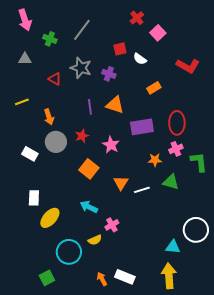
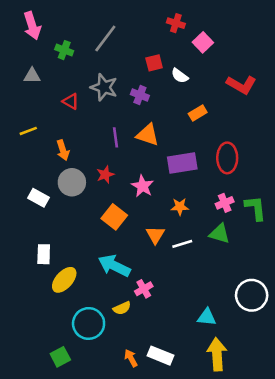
red cross: (137, 18) -> (176, 23), turned -32
pink cross: (176, 149) -> (225, 203), moved
orange star: (155, 160) -> (180, 207), moved
cyan arrow: (89, 207) -> (114, 266), size x1.4
cyan triangle: (173, 247) -> (207, 317), moved

